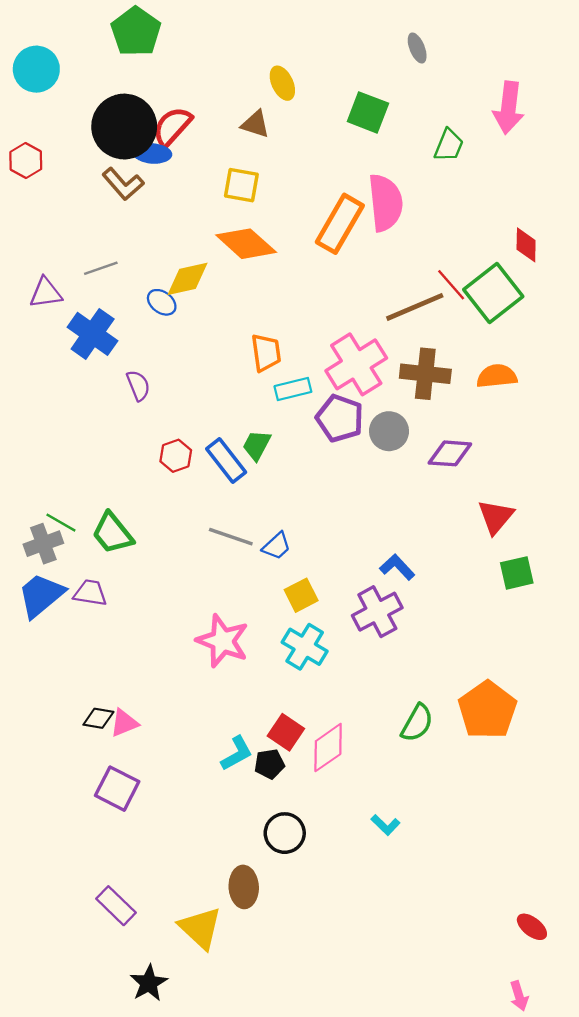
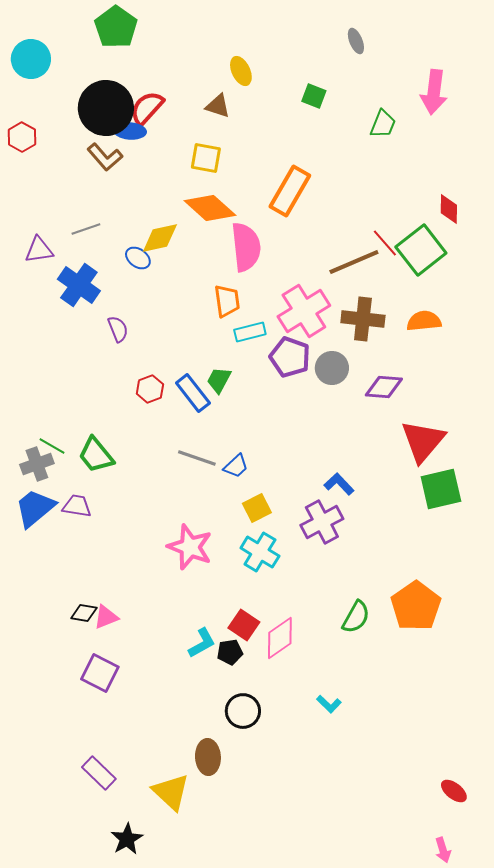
green square: (368, 112) -> (314, 96), size x0.7
pink semicircle: (385, 203) -> (246, 247), moved
red triangle: (496, 517) -> (423, 441), size x1.4
green square: (517, 573) -> (441, 489), size x1.4

